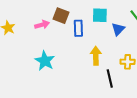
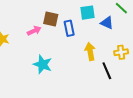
blue triangle: (118, 29) -> (107, 23), turned -40

